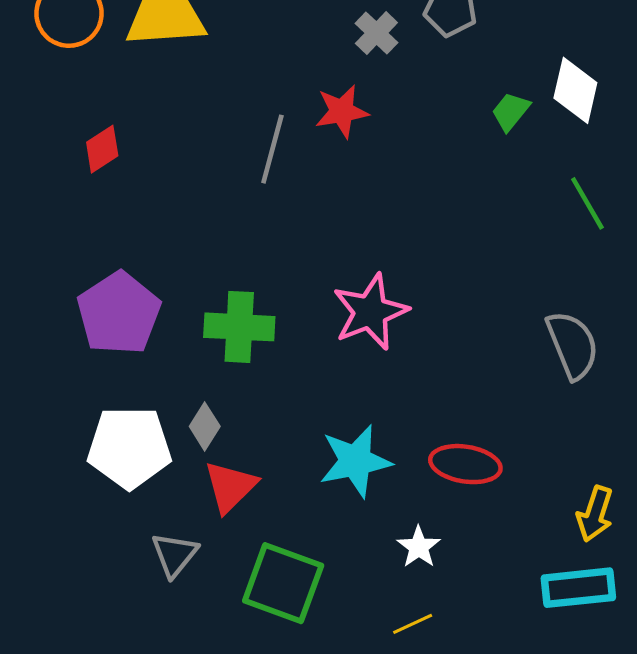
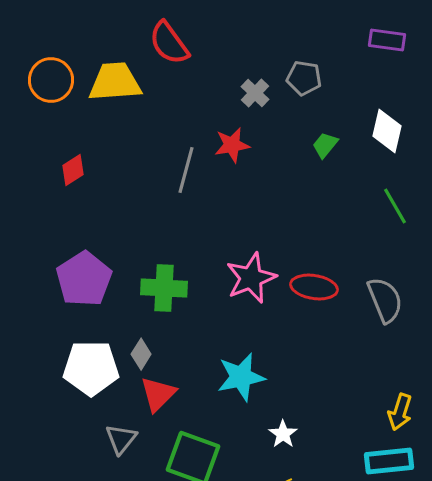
green trapezoid: (511, 111) -> (325, 145), moved
red ellipse: (465, 464) -> (314, 287), moved

